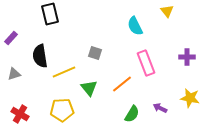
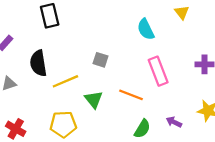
orange line: (122, 84) -> (131, 95), turned 60

